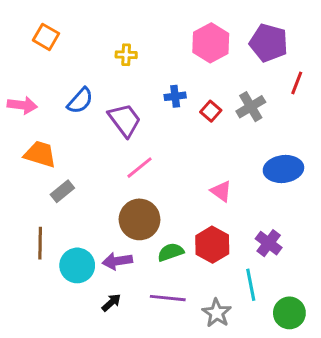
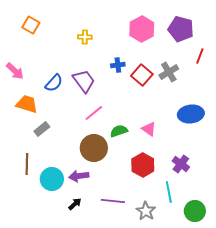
blue semicircle: (80, 101) -> (54, 83), moved
pink arrow: (22, 105) -> (15, 71), turned 36
red square: (211, 111) -> (142, 75), size x1.5
green semicircle: (171, 252) -> (119, 131), moved

